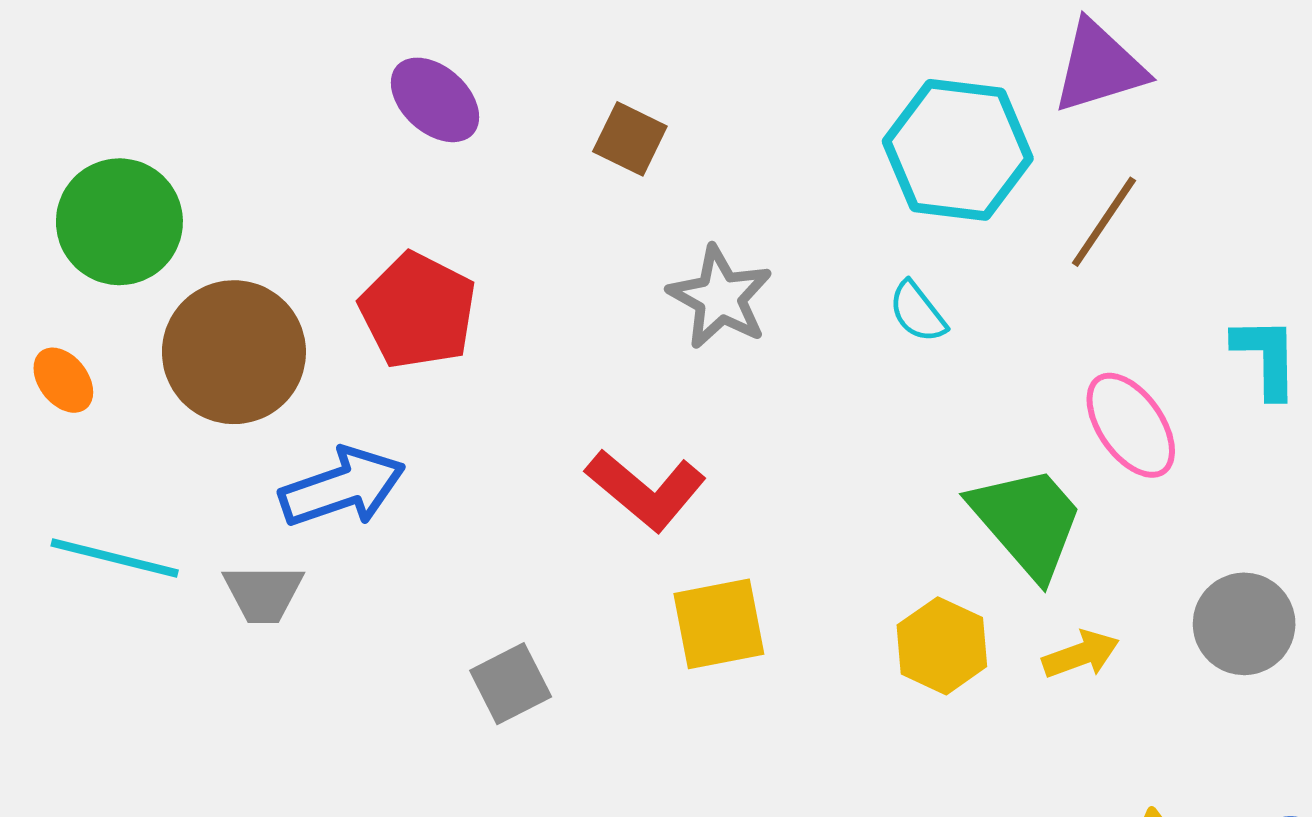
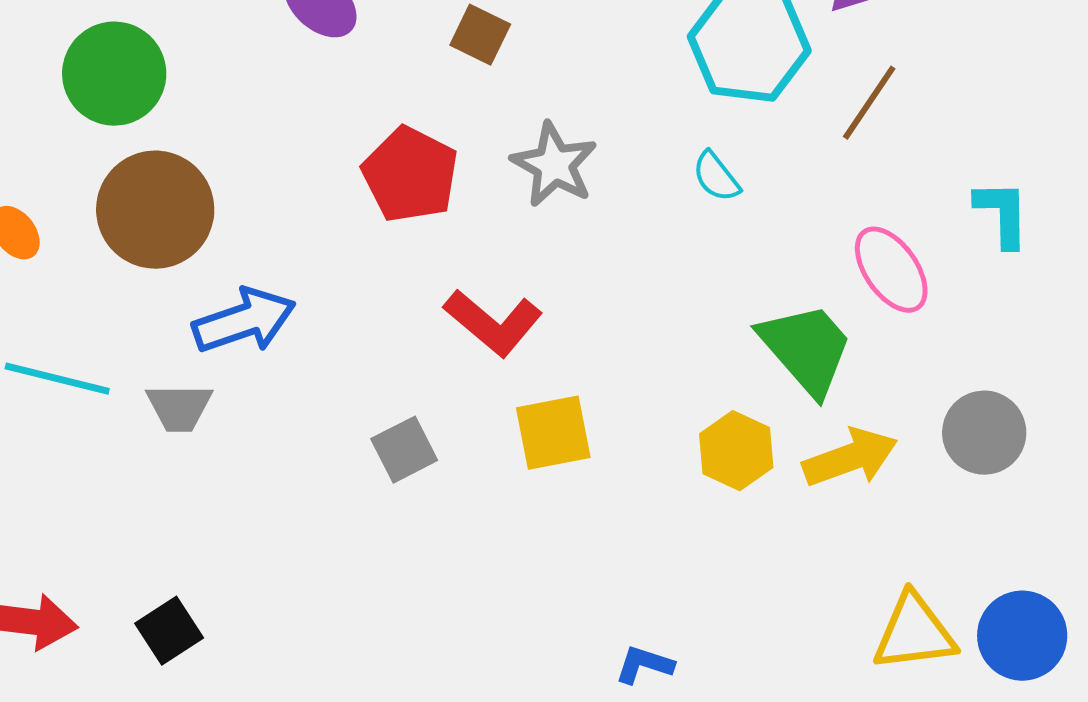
green circle: (119, 222) -> (114, 74), moved
red pentagon: (418, 311) -> (410, 175), moved
yellow arrow: (1081, 654) -> (850, 458), size x1.5
gray square: (511, 684) -> (404, 450), moved

